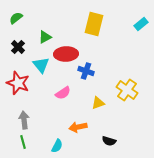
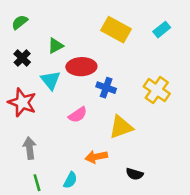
yellow rectangle: (94, 24) -> (116, 30), turned -75
cyan rectangle: (141, 24) -> (162, 30), moved
yellow cross: (127, 90) -> (157, 90), moved
yellow triangle: (98, 103) -> (121, 127), size x1.5
green line: (23, 142) -> (37, 183), moved

